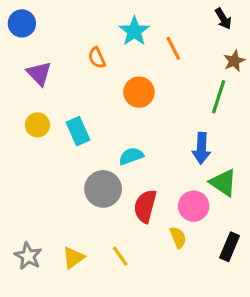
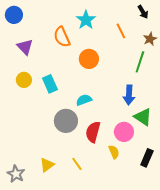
orange line: (173, 48) -> (121, 31), moved
orange semicircle: (97, 58) -> (62, 37), size x1.5
gray star: (28, 256) -> (16, 174), moved

